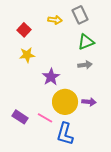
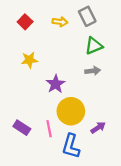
red square: (24, 30) -> (25, 22), moved
purple arrow: (89, 102) -> (98, 128), moved, turned -40
pink line: (45, 118) -> (49, 129), turned 49

